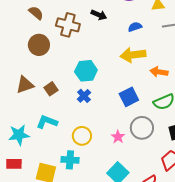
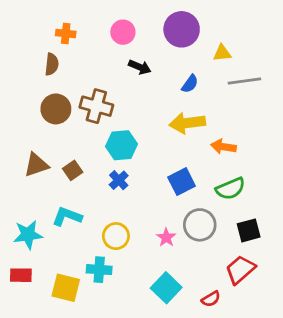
brown semicircle: (36, 13) -> (52, 64), turned 56
brown cross: (68, 25) -> (96, 106), moved
blue semicircle: (135, 27) -> (190, 84), turned 144

